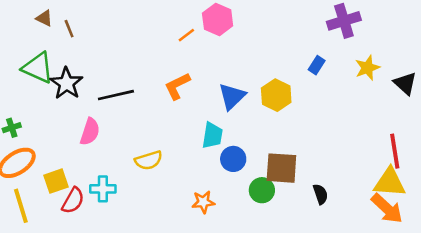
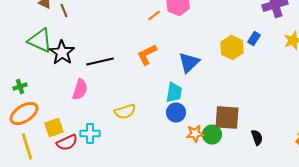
yellow hexagon: (276, 95) -> (232, 48), moved
blue circle: (233, 159) -> (176, 112), moved
red semicircle: (73, 201) -> (67, 142), turned 35
orange star: (203, 202) -> (195, 134), moved

